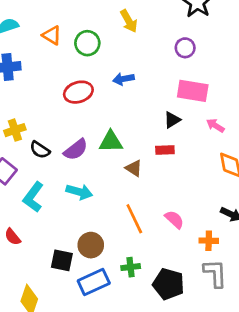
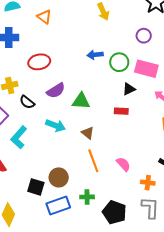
green circle: (87, 43) -> (119, 62), moved
red ellipse: (78, 92) -> (39, 62), moved
purple semicircle: (76, 150) -> (56, 91), moved
brown triangle: (134, 168) -> (88, 133), moved
cyan arrow: (79, 192) -> (56, 126), moved

